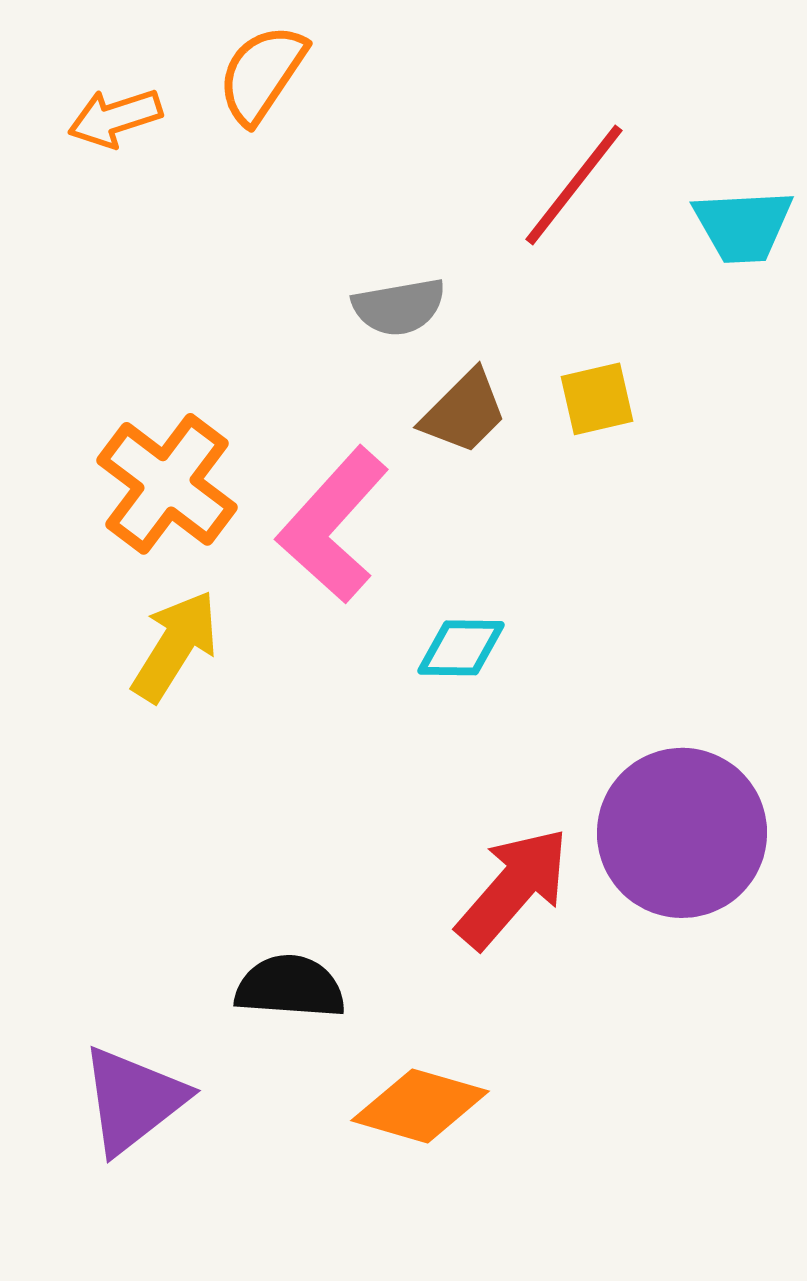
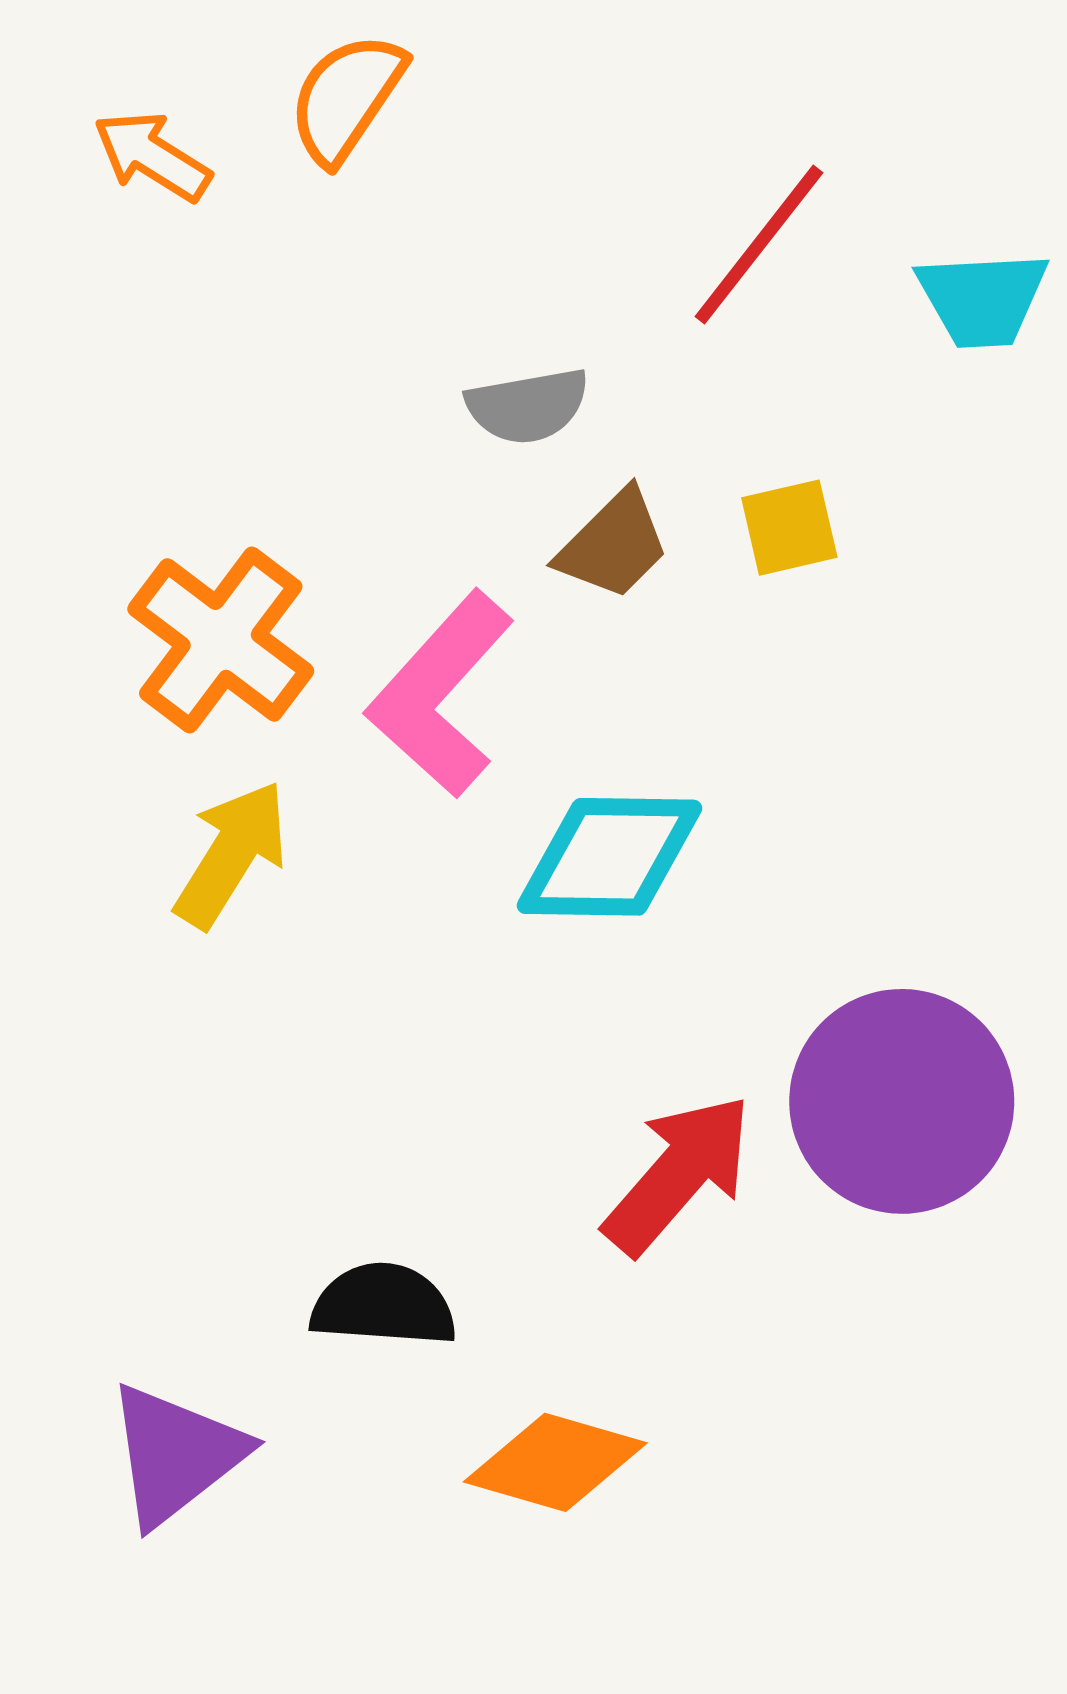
orange arrow: (115, 118) -> (152, 156), turned 50
cyan diamond: (461, 648) -> (610, 857), size x1.6

